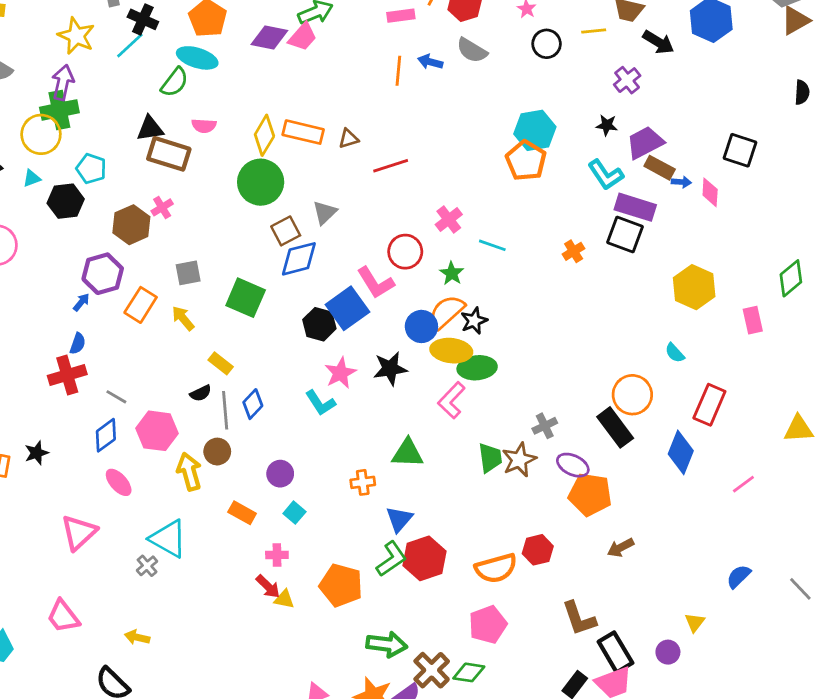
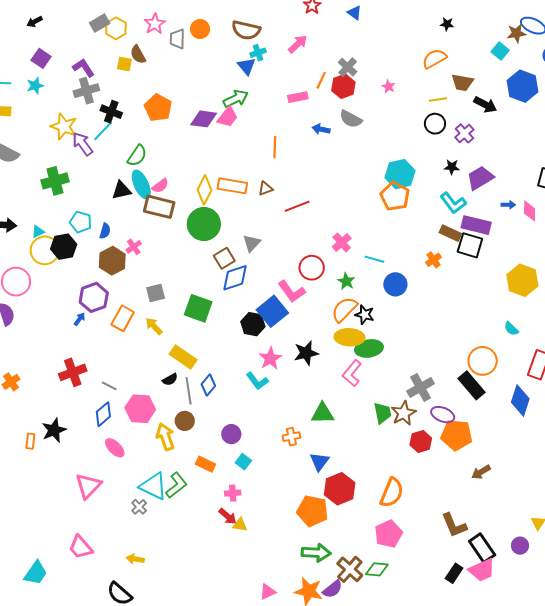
black circle: (547, 44) -> (435, 124), moved
cyan ellipse: (197, 58) -> (141, 184), moved, turned 52
orange line: (398, 71) -> (275, 147), moved
purple arrow: (63, 82) -> (83, 144), moved, turned -45
pink semicircle: (204, 126) -> (160, 186), turned -36
yellow circle: (41, 134) -> (45, 250), moved
brown rectangle: (169, 154) -> (159, 207), moved
brown rectangle: (660, 168) -> (450, 233), moved
black star: (474, 321) -> (365, 315), turned -30
blue circle: (421, 326) -> (395, 284), moved
blue semicircle: (78, 344) -> (105, 231), moved
yellow rectangle: (221, 363) -> (183, 357), size x1.5
gray cross: (545, 426) -> (421, 387), size x1.5
black star: (36, 453) -> (54, 430), size x1.4
red hexagon: (538, 550) -> (421, 441), moved
green L-shape: (391, 559) -> (176, 485), moved
orange semicircle: (496, 568) -> (392, 493), turned -48
orange pentagon: (341, 585) -> (312, 511), moved

